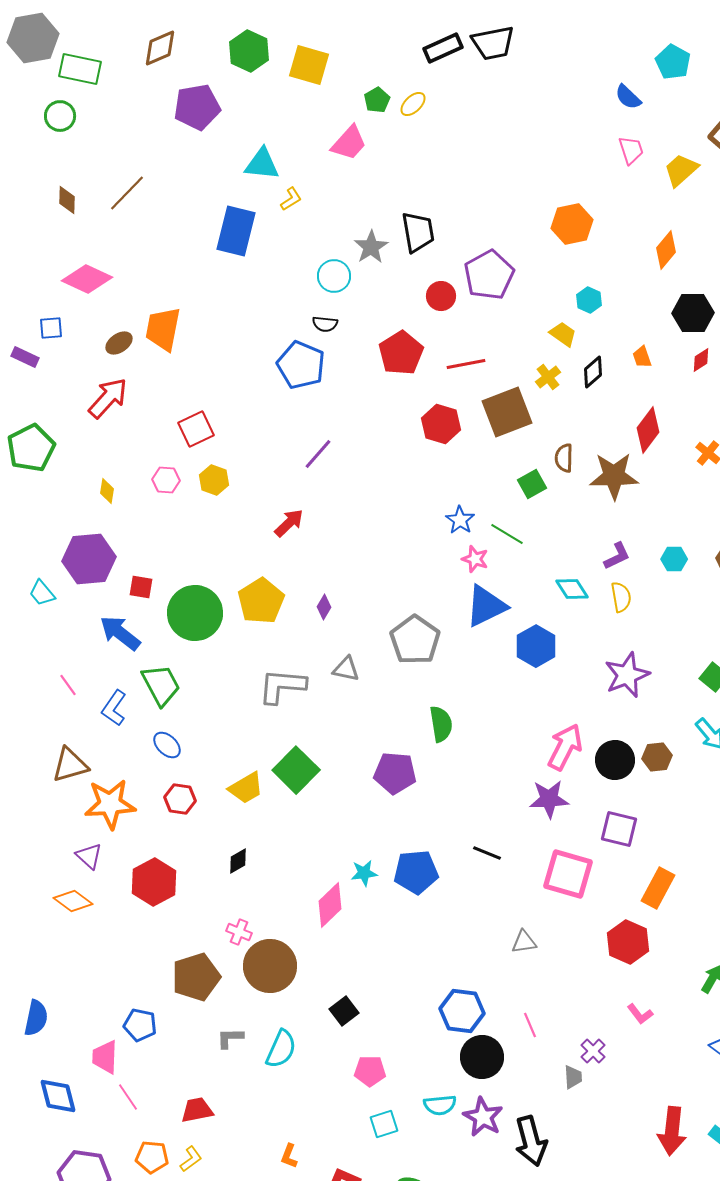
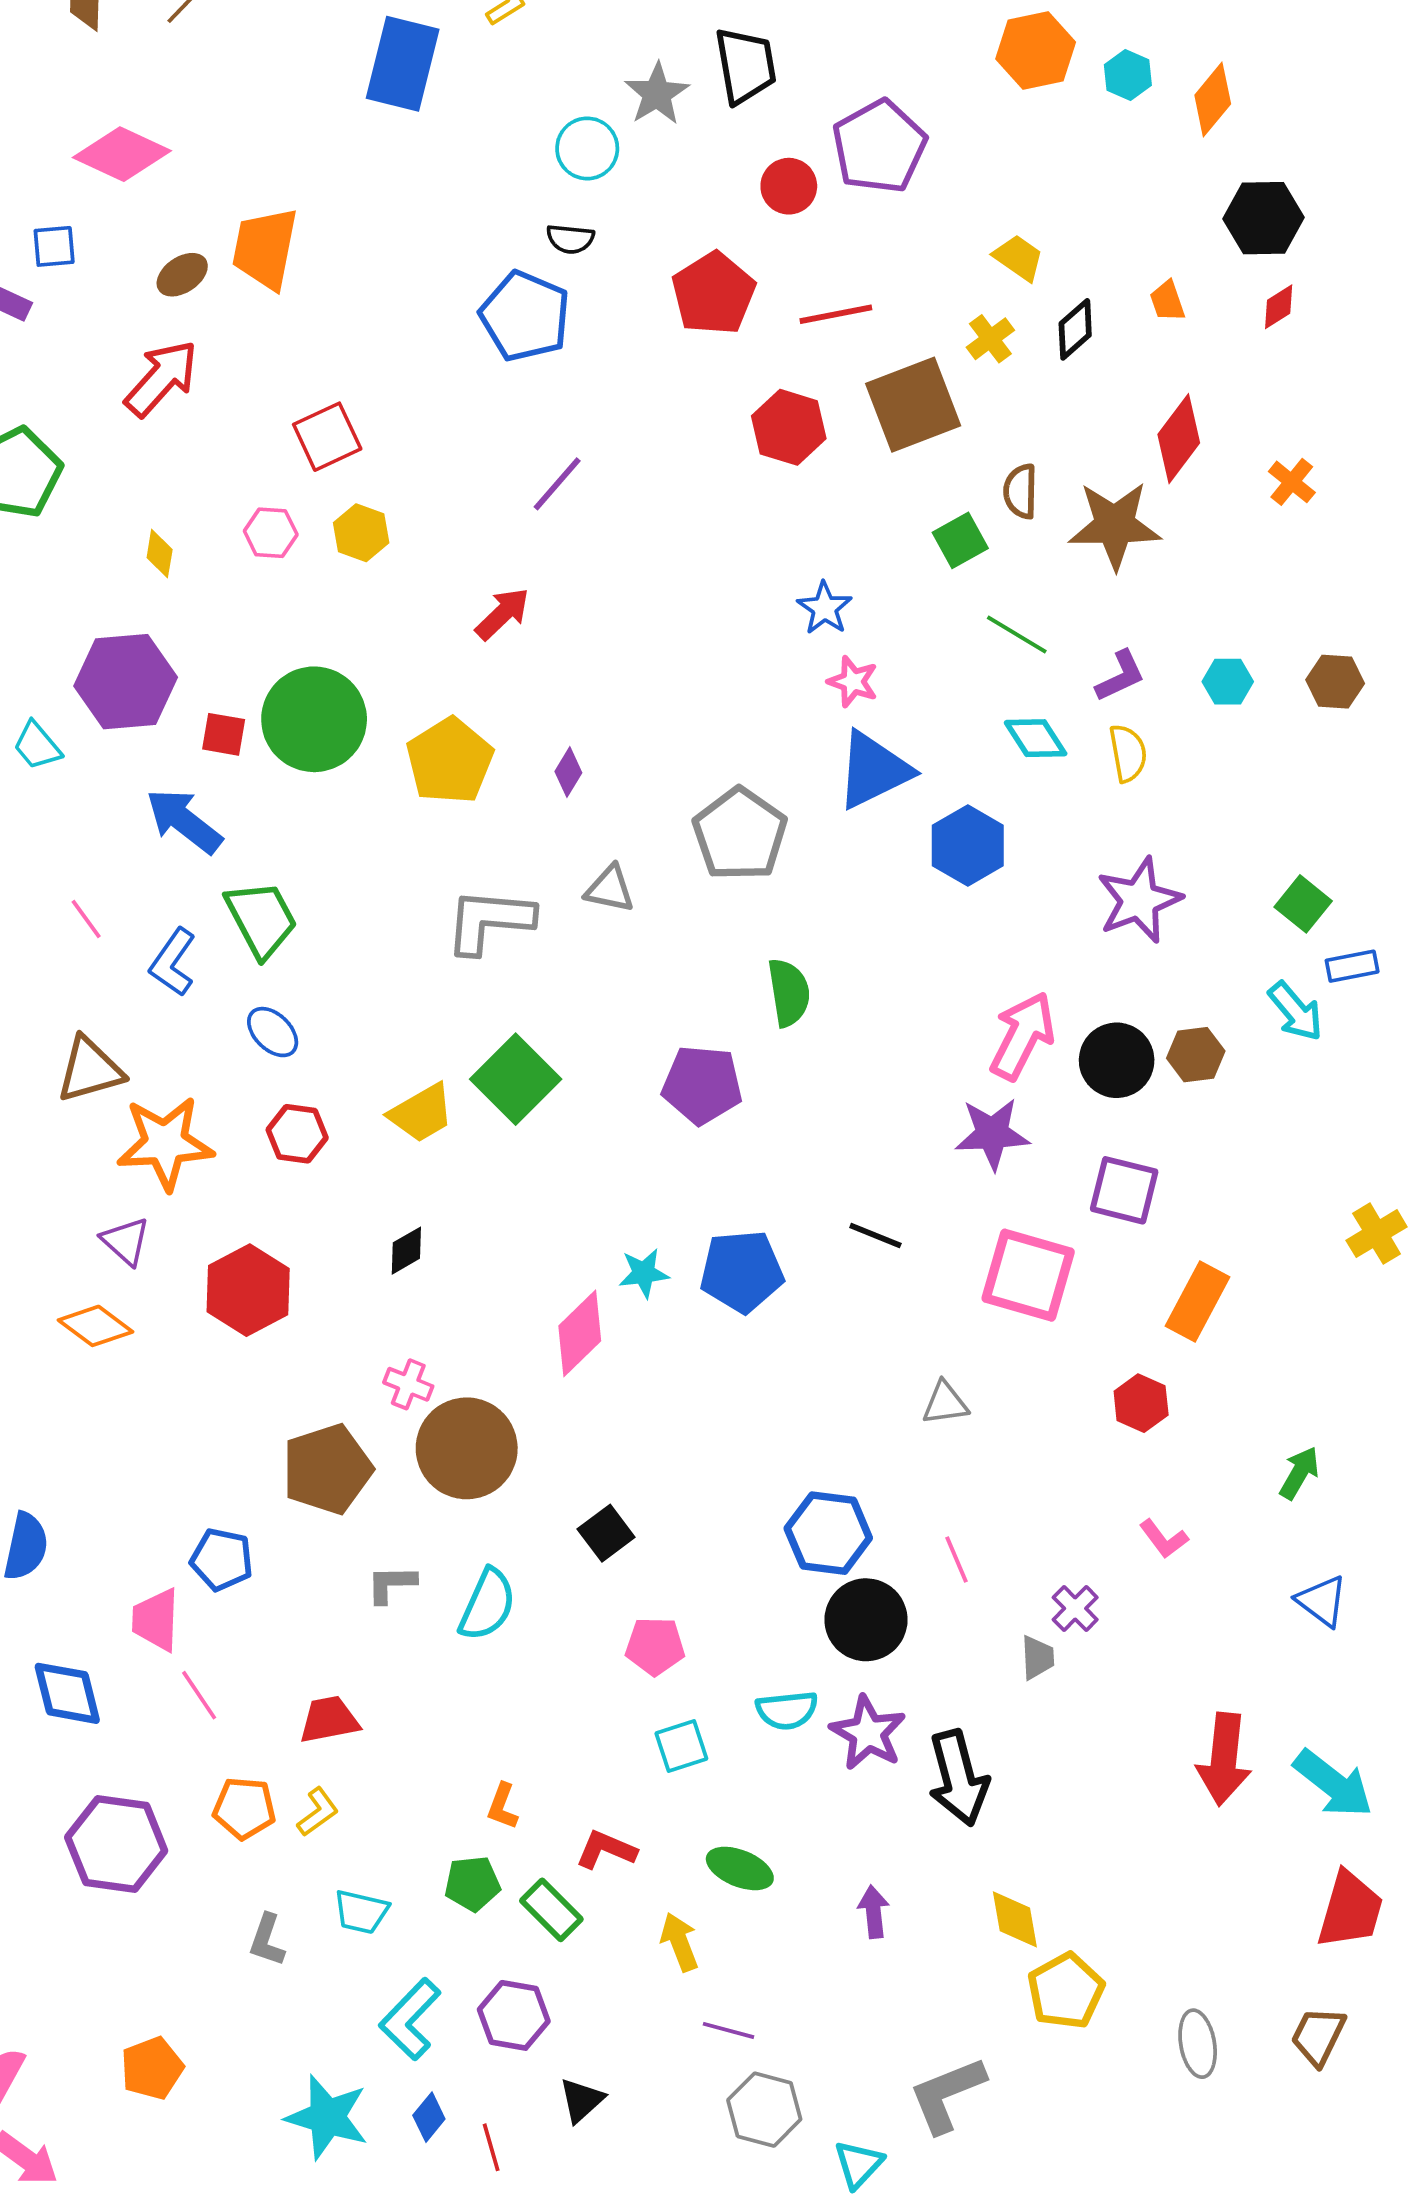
cyan hexagon: (589, 300) -> (1128, 75), moved
green line: (507, 534) -> (1017, 635), moved
green circle: (195, 613) -> (314, 719), moved
red hexagon: (628, 942) -> (1141, 1403), size x0.7

